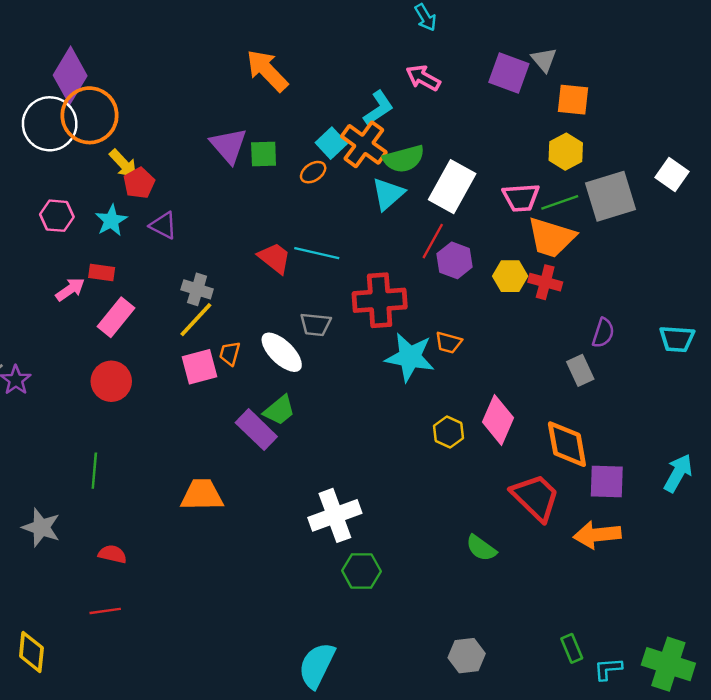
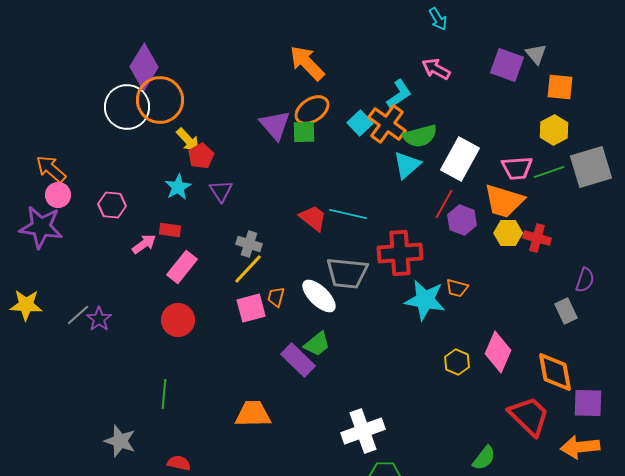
orange ellipse: (313, 172) -> (312, 110), moved, size x1.6
pink hexagon: (57, 216) -> (112, 205), moved
purple triangle: (163, 225) -> (221, 191), turned 30
orange trapezoid: (551, 237) -> (504, 201), moved
gray trapezoid: (316, 324) -> (347, 273), size x1.6
green semicircle: (481, 548) -> (484, 458), turned -88

